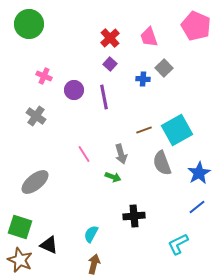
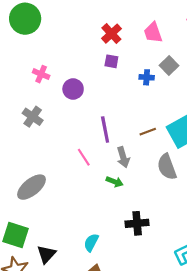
purple square: (110, 64) -> (111, 61), turned -32
purple line: (104, 97) -> (105, 129), moved
black triangle: (49, 245) -> (46, 254), turned 48

